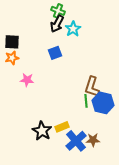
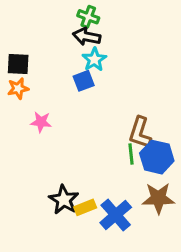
black arrow: (57, 24) -> (87, 37), turned 72
cyan star: (73, 29) -> (94, 59), moved
yellow rectangle: (62, 127) -> (85, 207), moved
brown star: (93, 140) -> (158, 198), moved, size x1.5

